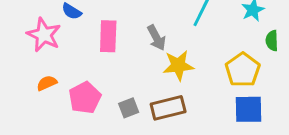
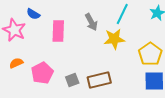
gray arrow: (156, 38) -> (91, 22), moved
yellow star: (178, 65) -> (114, 39), moved

